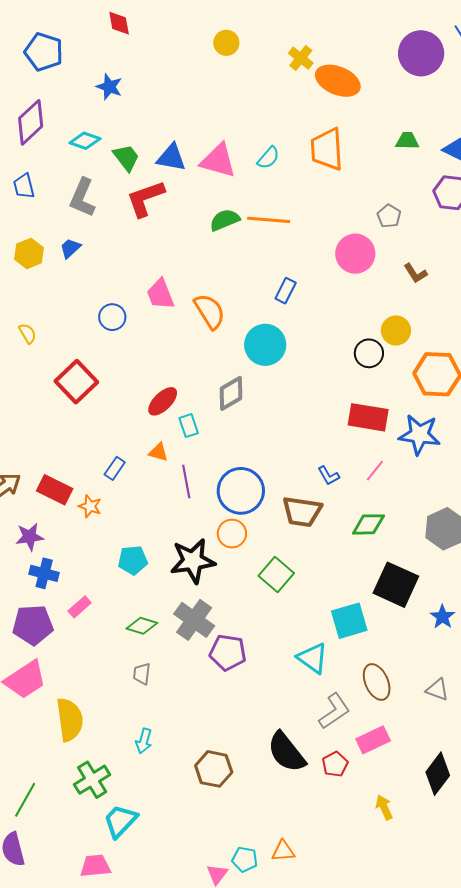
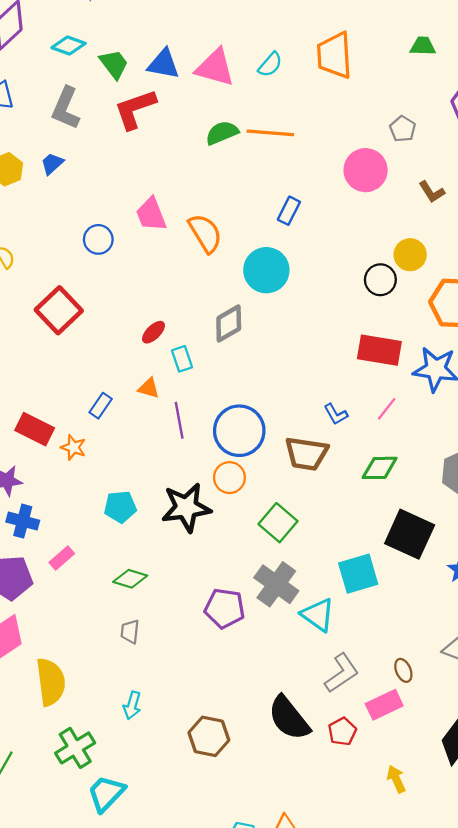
red ellipse: (163, 401) -> (153, 332), size x0.7
gray cross: (194, 620) -> (276, 584), moved
brown ellipse: (377, 682) -> (403, 670), moved, size x0.6

